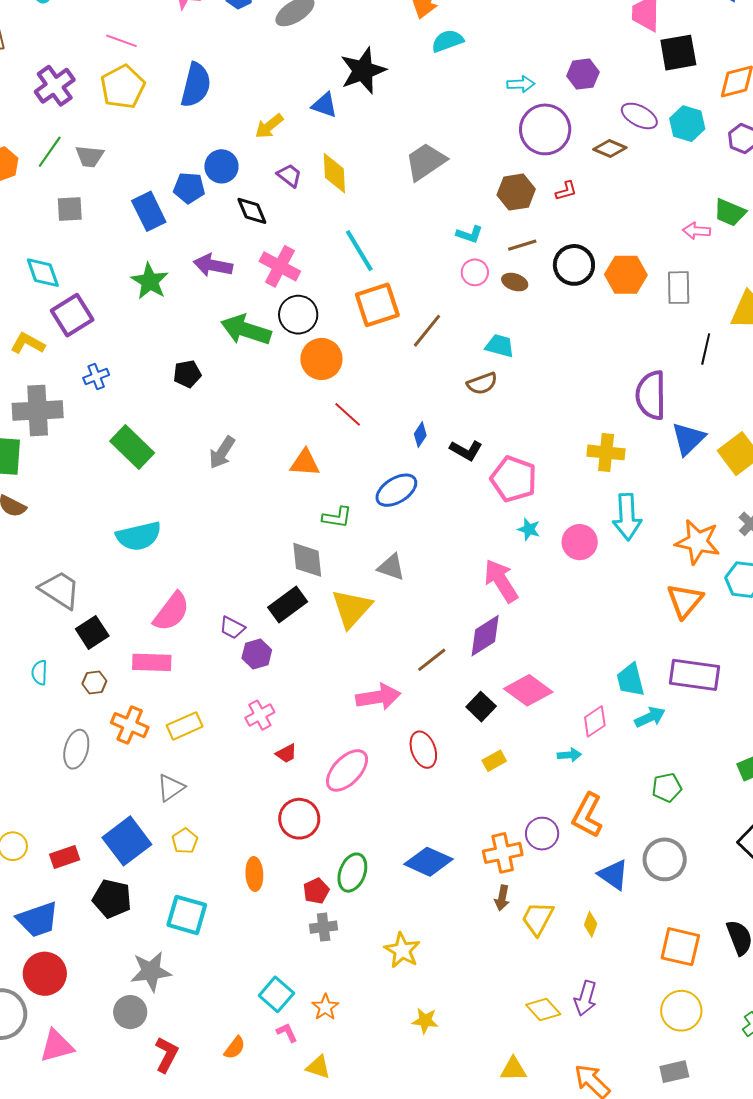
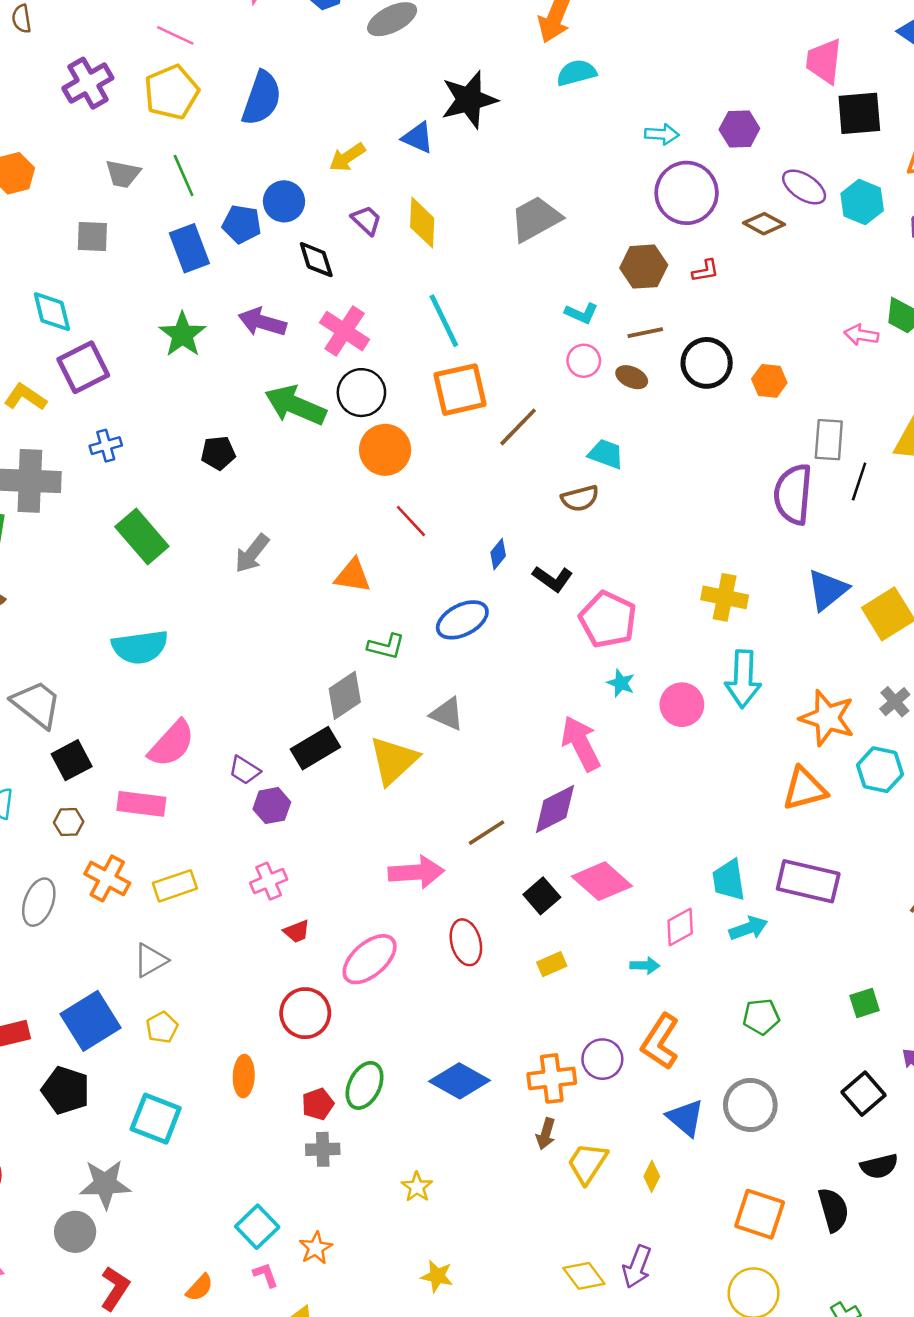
green line: (50, 152) -> (184, 176), moved, turned -64
orange hexagon: (626, 275) -> (769, 381), size x0.7
gray rectangle: (679, 288) -> (829, 440), moved
purple semicircle: (651, 395) -> (793, 494), moved
gray diamond: (307, 560) -> (345, 695), turned 57
orange triangle: (685, 601) -> (805, 789), turned 30
yellow star: (402, 950) -> (417, 1187), size x0.7

